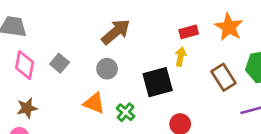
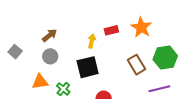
brown arrow: (116, 32) -> (50, 35), moved, size x0.7
yellow arrow: (181, 57) -> (92, 41), moved
orange triangle: (94, 103) -> (40, 82), turned -30

